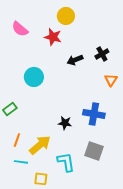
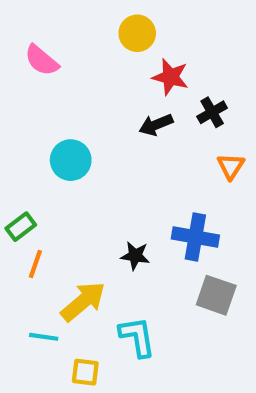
red star: (53, 37) -> (170, 77), moved
orange line: (17, 140) -> (35, 264), moved
gray square: (94, 151) -> (216, 295), moved

